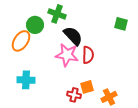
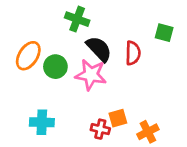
green circle: (35, 25) -> (55, 67), moved
red semicircle: (88, 55) -> (133, 53), moved
cyan cross: (26, 80) -> (42, 122), moved

